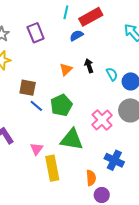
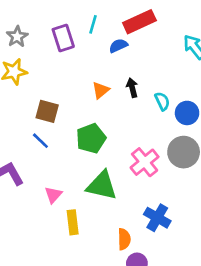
cyan line: (66, 12) -> (93, 24), moved
blue line: (36, 106) -> (40, 141), moved
yellow rectangle: (52, 168) -> (73, 222), size x0.7

